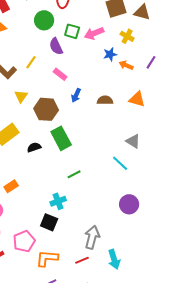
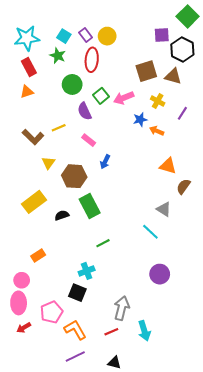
green square: (72, 31) -> (101, 96), turned 35
yellow line: (31, 62) -> (59, 128), turned 32
purple line: (151, 62) -> (182, 113), moved
brown semicircle: (105, 100) -> (183, 186), moved, turned -56
orange L-shape: (47, 258) -> (75, 330), turned 55

